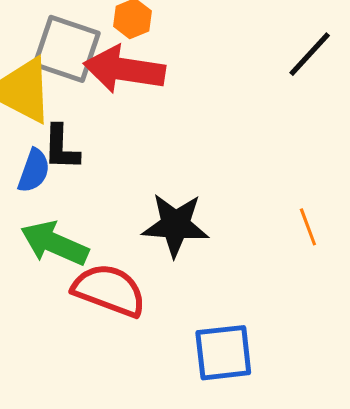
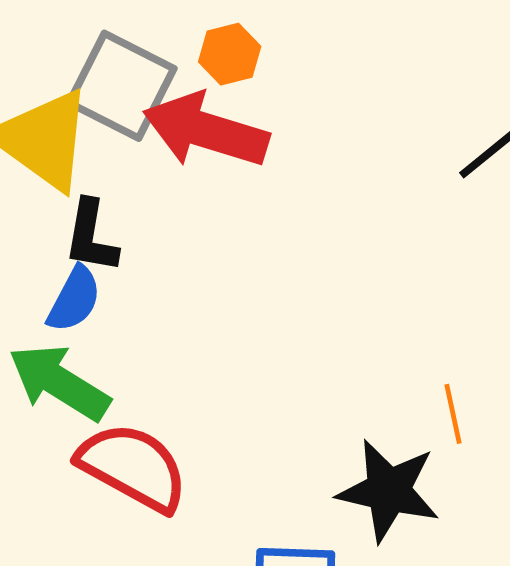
blue semicircle: (34, 171) -> (74, 299), moved
black star: (175, 225) -> (389, 491), moved

